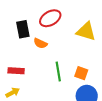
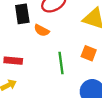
orange square: (81, 73) -> (89, 53), moved

